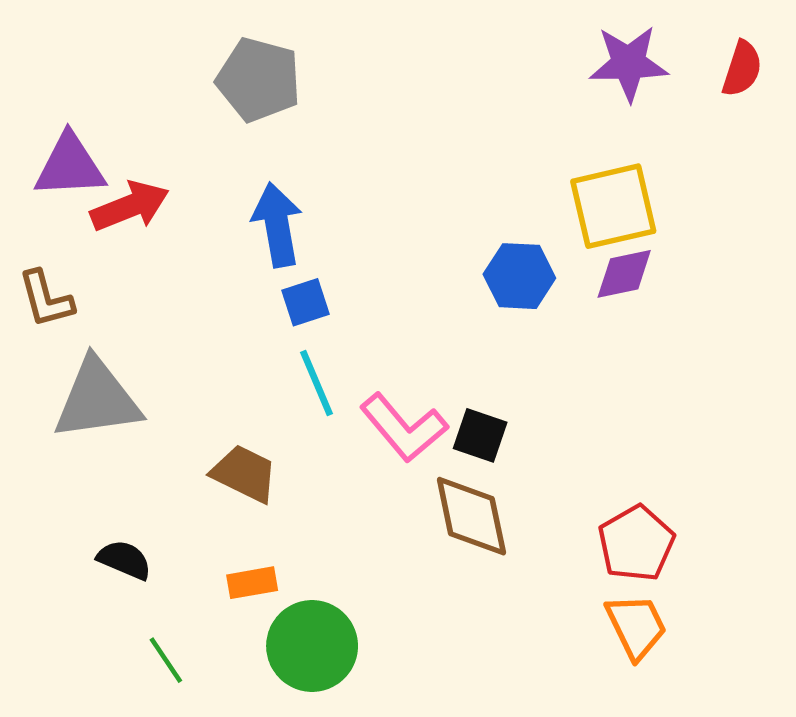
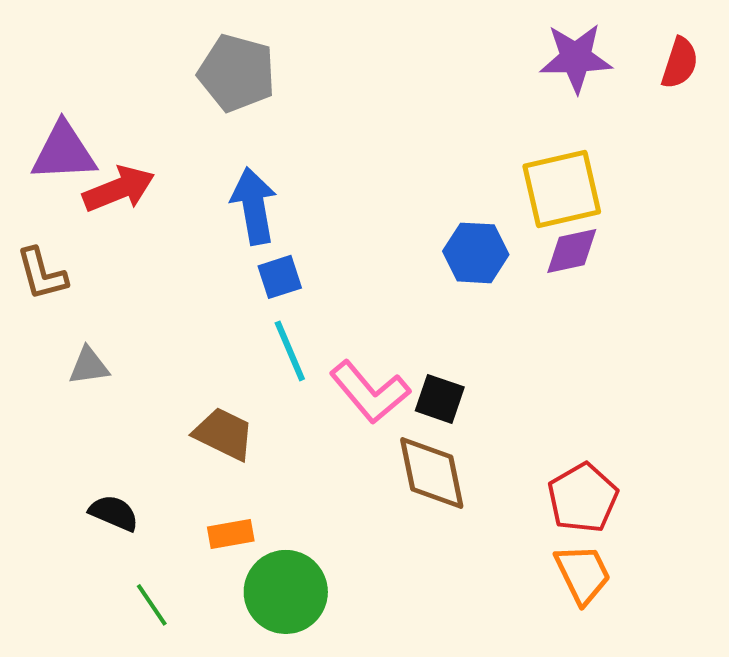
gray triangle: (97, 399) -> (89, 366), size x0.5

